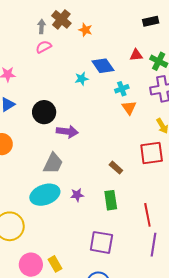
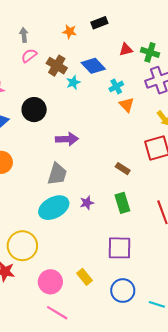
brown cross: (61, 19) -> (57, 66), moved
black rectangle: (151, 21) -> (99, 23), moved
black circle: (44, 112) -> (34, 110), moved
yellow rectangle: (55, 264) -> (85, 277), moved

